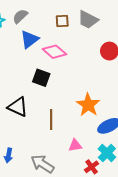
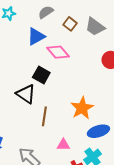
gray semicircle: (20, 16) -> (46, 12), moved
brown square: (62, 21) -> (70, 24), turned 32
black triangle: (18, 107) -> (26, 94), moved

